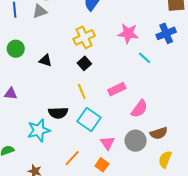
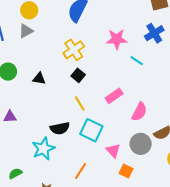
orange square: (102, 165) -> (126, 171), moved

